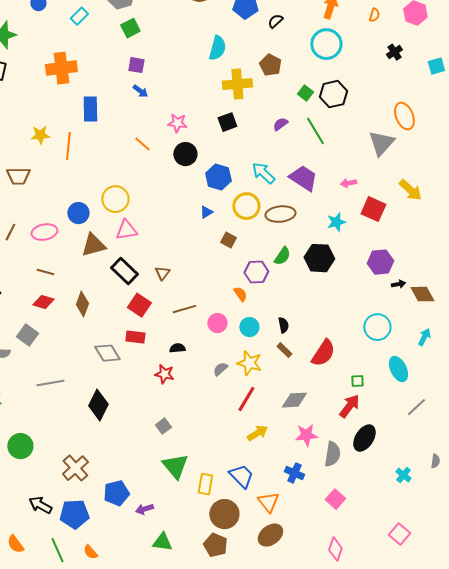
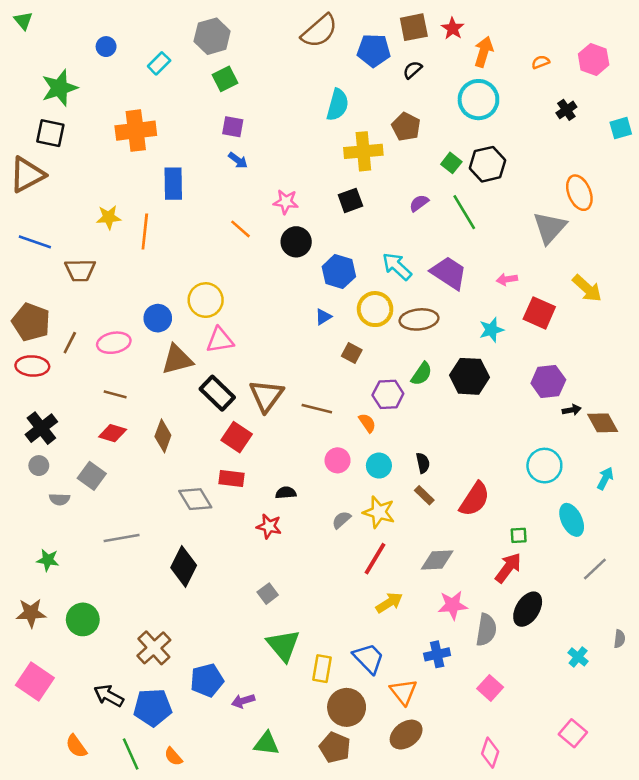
orange semicircle: (374, 15) -> (541, 62), turned -128
brown triangle: (162, 273) -> (266, 396), size x1.8
brown line: (184, 309) -> (317, 409), moved, turned 30
blue cross: (294, 473) -> (437, 654), turned -36

